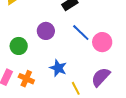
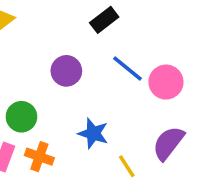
green circle: (19, 46) -> (21, 117), moved

